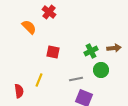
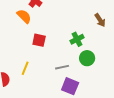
orange semicircle: (29, 27) -> (24, 16), moved
brown arrow: (114, 48) -> (100, 20), moved, turned 64

